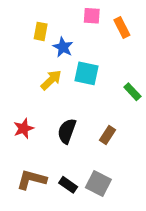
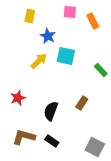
yellow rectangle: (41, 31) -> (30, 16), moved
black semicircle: (67, 131) -> (51, 111), moved
gray square: (98, 183) -> (95, 147), moved

